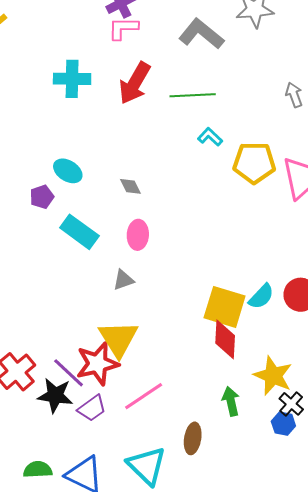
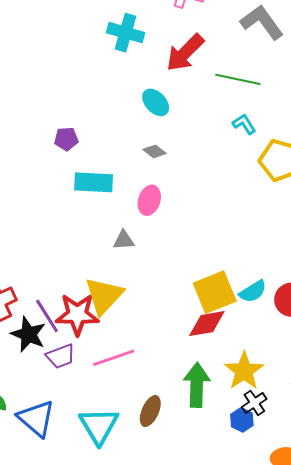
cyan ellipse: (68, 171) -> (156, 102), moved
gray diamond: (130, 186) -> (154, 151), turned -40
cyan rectangle: (79, 232) -> (94, 182), turned -48
yellow square: (225, 307) -> (215, 292), turned 36
red diamond: (225, 339) -> (207, 324), turned 63
green arrow: (231, 401) -> (197, 385), size x1.5

